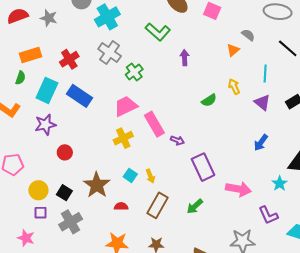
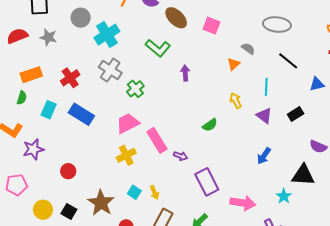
cyan rectangle: (47, 90) -> (49, 110), size x0.7
green semicircle: (209, 100) -> (210, 125), moved
purple star: (45, 125) -> (33, 149), moved

